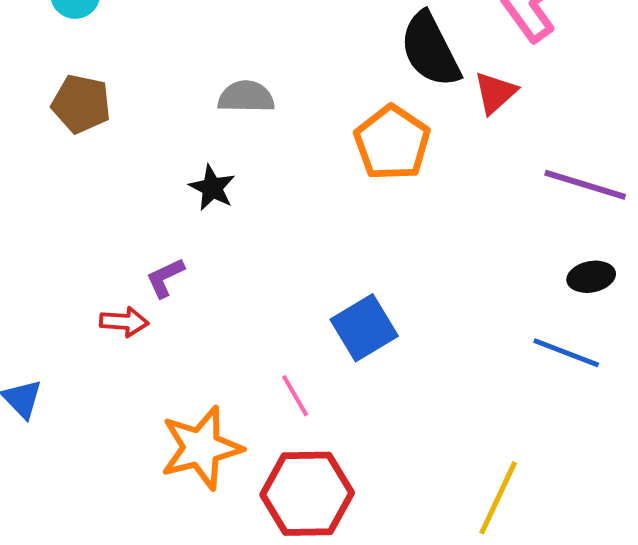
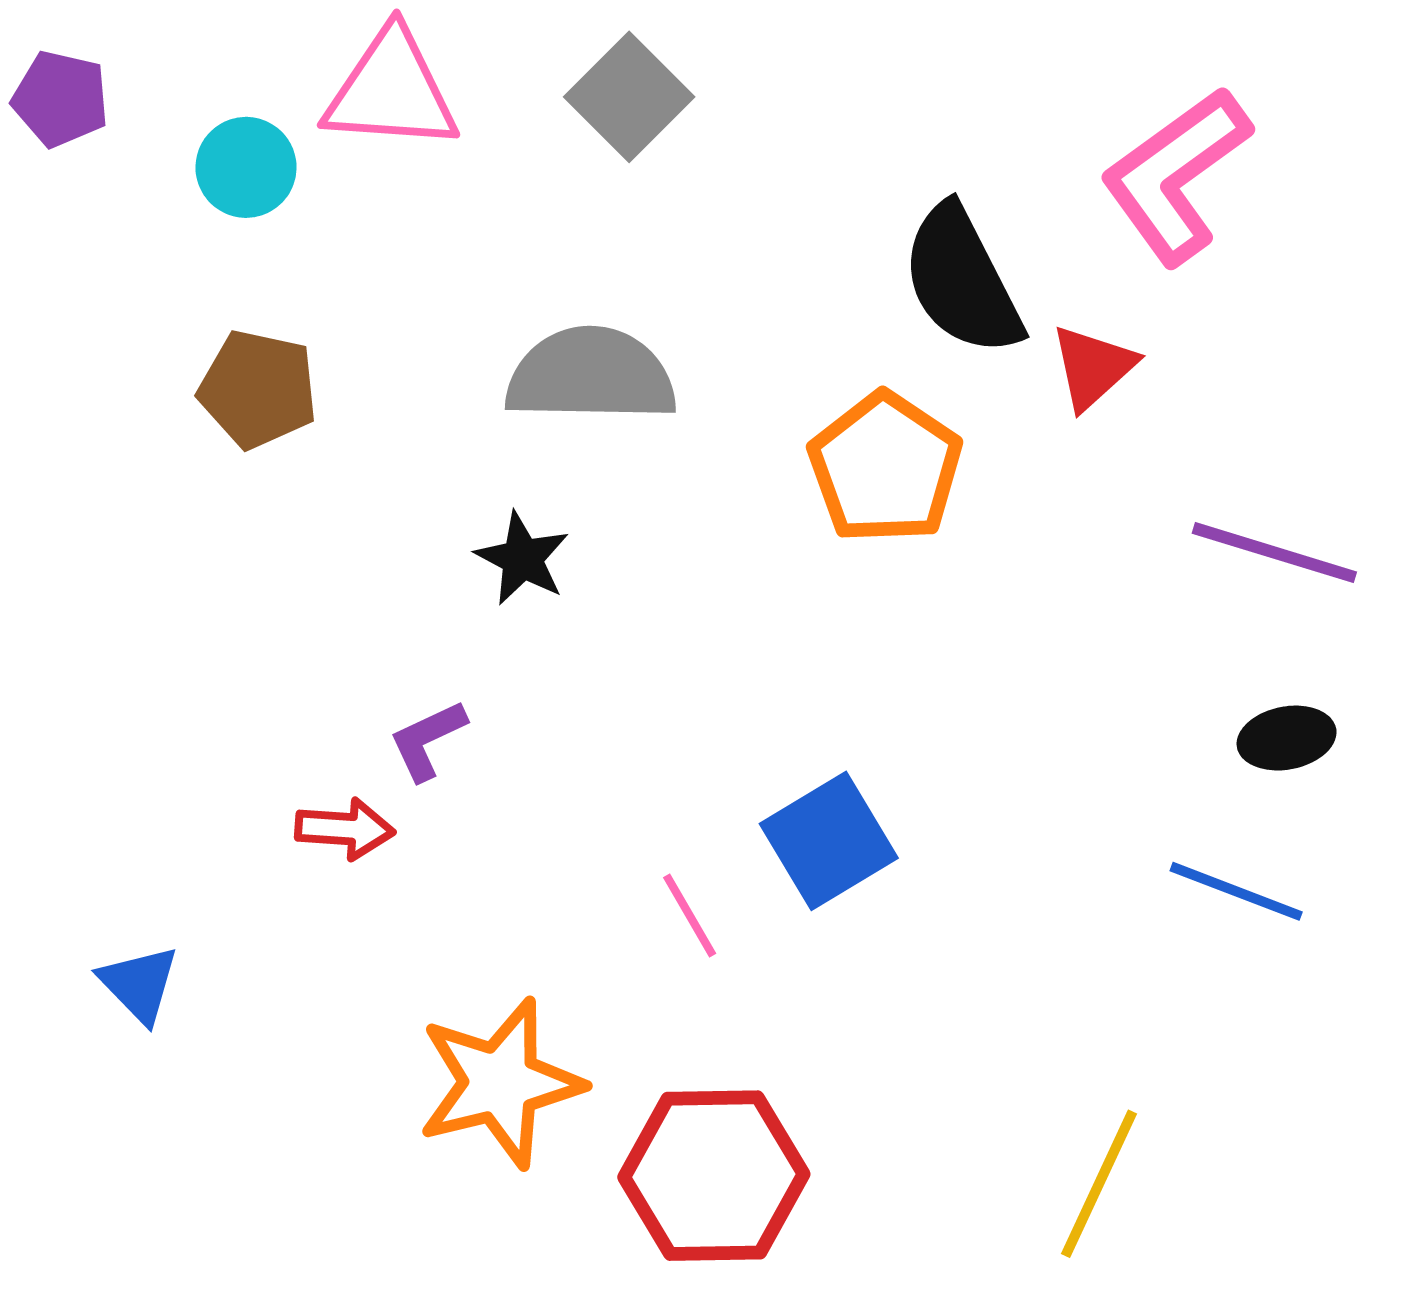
gray semicircle: (246, 97) -> (591, 375), size x1.5
pink line: (295, 396) -> (690, 916), moved

